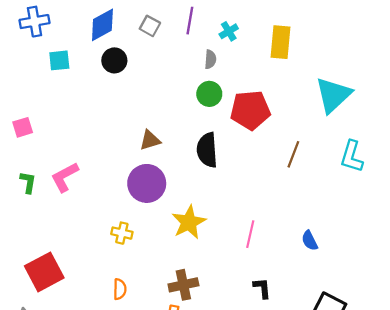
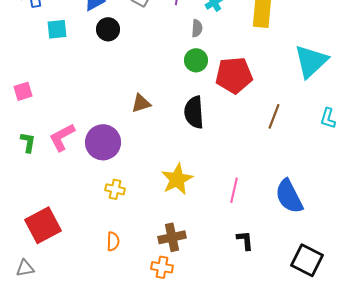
cyan L-shape: (352, 156) -> (328, 118), size x0.7
purple circle: (147, 183) -> (103, 142), moved
blue semicircle: (310, 241) -> (289, 196), size x1.8

